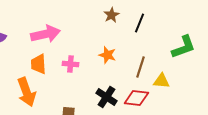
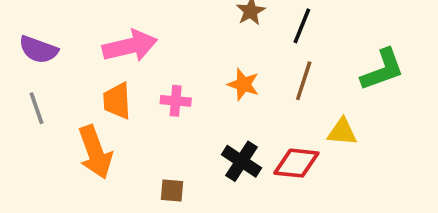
brown line: (140, 67) -> (304, 81), moved

